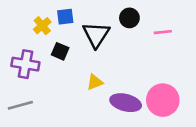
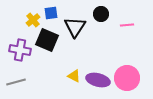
black square: (60, 51) -> (47, 40), size x1.6
yellow triangle: (95, 82) -> (74, 76), moved, turned 48

